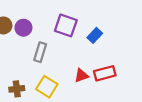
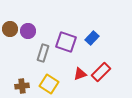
purple square: (66, 25) -> (66, 42), moved
red rectangle: (105, 73) -> (101, 72), turned -30

